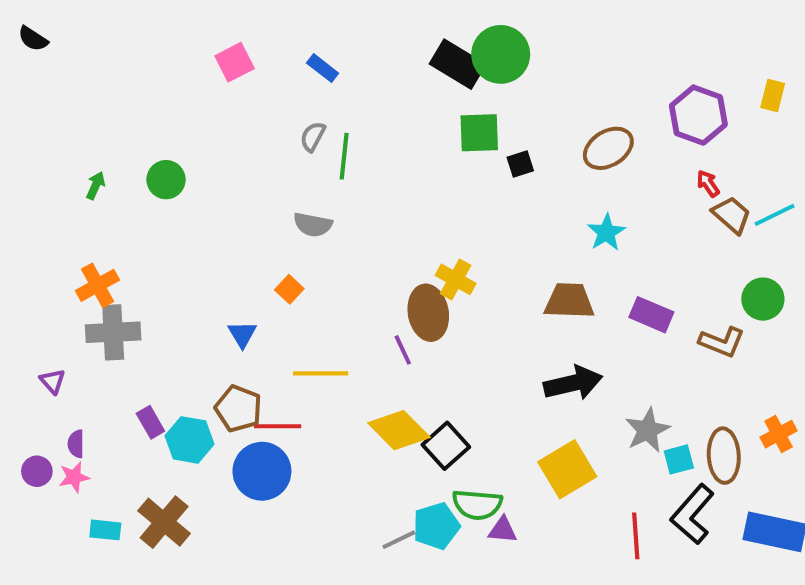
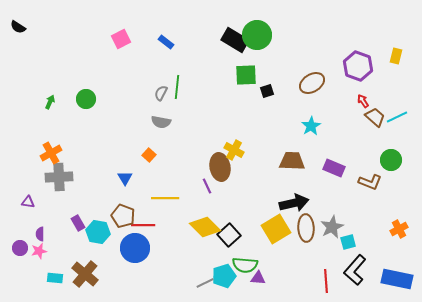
gray semicircle: (313, 137) -> (161, 93), moved
purple triangle: (53, 381) -> (28, 202), turned -40
brown ellipse: (724, 456) -> (306, 228), moved
yellow square: (567, 469) -> (276, 229), moved

